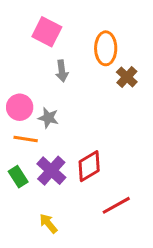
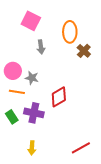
red diamond: (89, 166) -> (59, 97), moved
purple cross: (51, 171) -> (34, 113), turned -30
red line: (116, 205) -> (81, 148), moved
yellow arrow: (48, 223) -> (32, 148), turned -136

